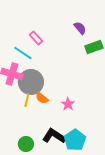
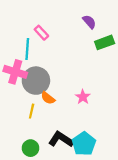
cyan line: (23, 53) -> (27, 49), turned 60
yellow line: (27, 100) -> (32, 111), moved
pink star: (68, 104) -> (83, 97), moved

